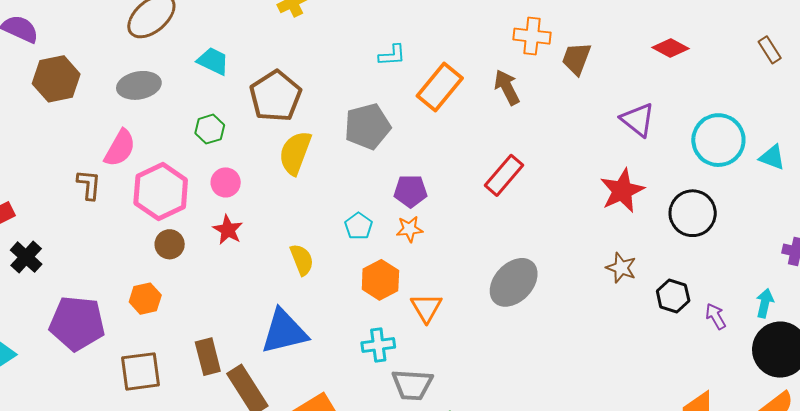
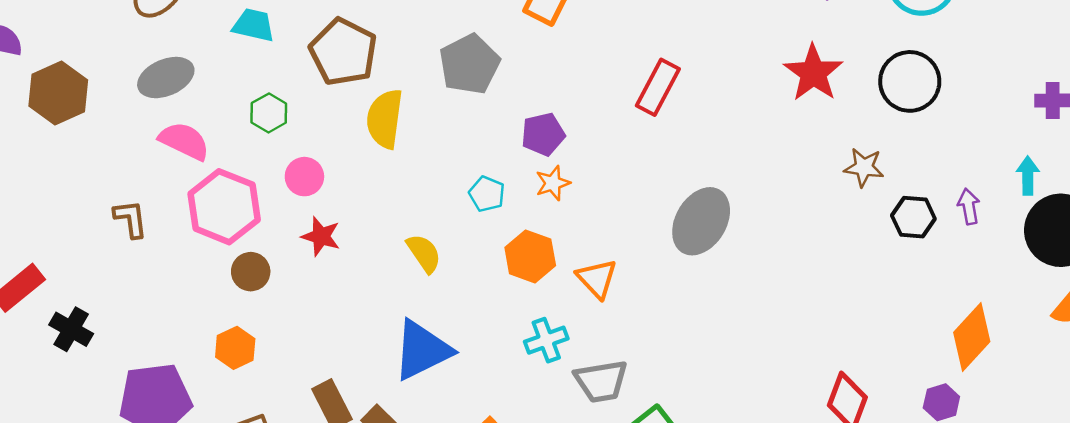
pink semicircle: (120, 148) -> (184, 141), moved, turned -81
brown star: (621, 268) -> (864, 167), moved
black hexagon: (673, 296) -> (913, 217), moved
purple arrow: (716, 316) -> (969, 207), turned 32

